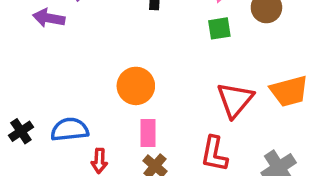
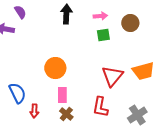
blue semicircle: (70, 129) -> (17, 93), turned 70

